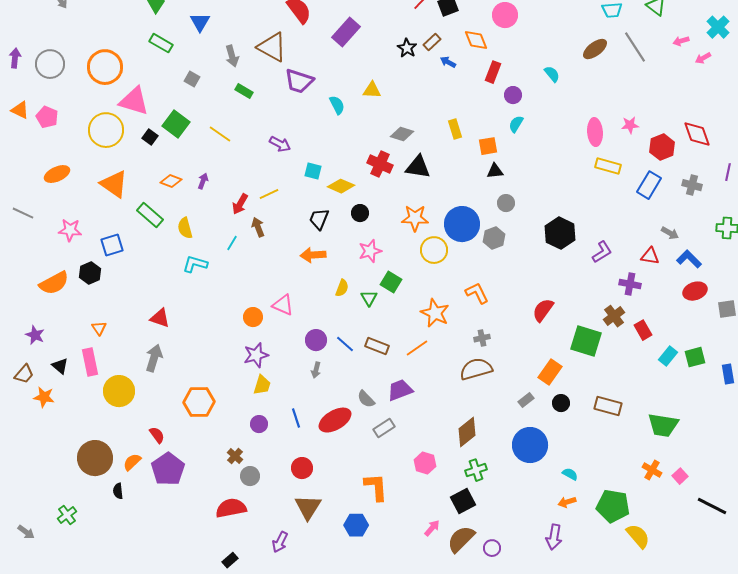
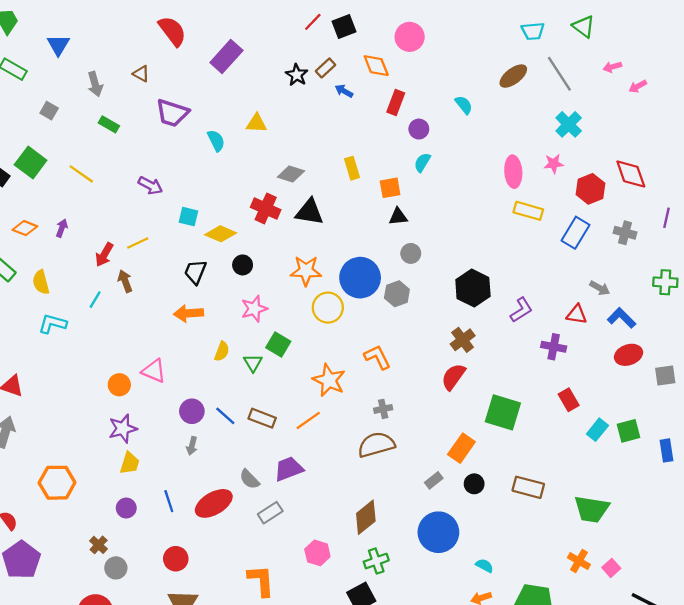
cyan cross: (718, 27) -> (569, 124), moved
brown triangle: (272, 47) -> (141, 74), size x0.5
brown cross: (614, 316) -> (463, 340), moved

